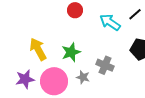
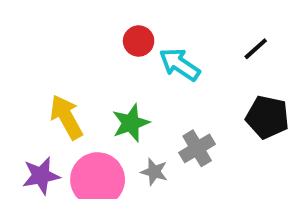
cyan arrow: (110, 22) -> (180, 64), moved
gray cross: (105, 65) -> (197, 148), turned 36

